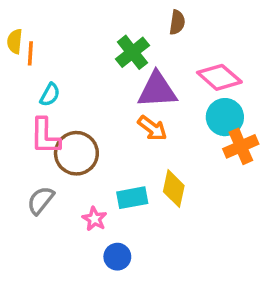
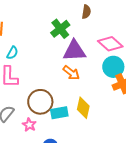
brown circle: (76, 153) -> (40, 102), moved
pink star: (94, 219) -> (29, 125), moved

